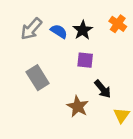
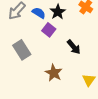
purple square: (85, 60) -> (49, 30), moved, turned 32
black arrow: (103, 89) -> (74, 47), moved

